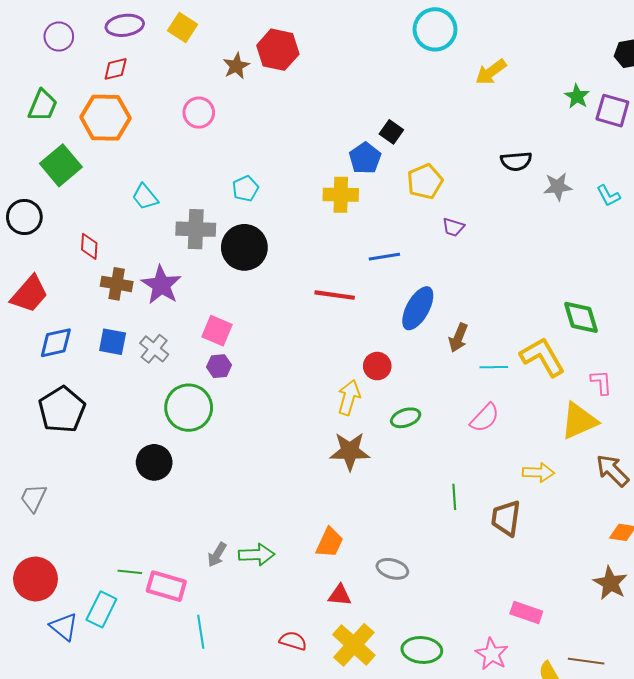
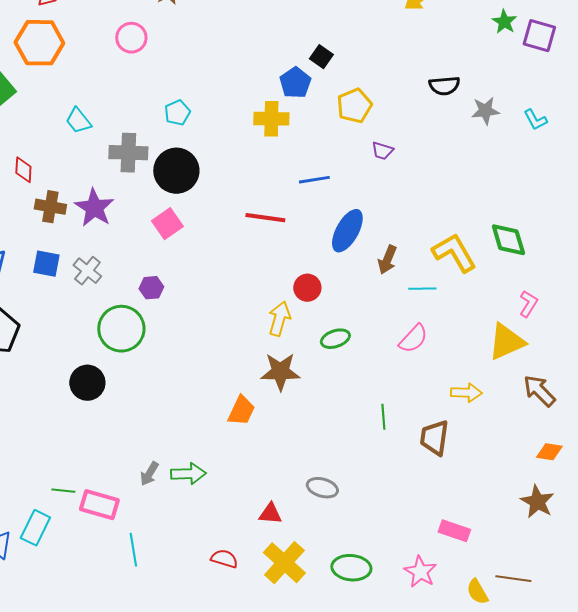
pink square: (217, 331) -> (167, 224), moved, turned 32
yellow L-shape: (542, 357) -> (454, 253), moved
pink L-shape: (601, 382) -> (528, 304), turned 36
orange trapezoid: (330, 542) -> (241, 411), moved

